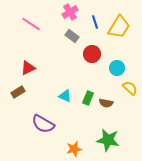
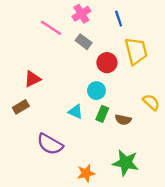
blue line: (95, 22) -> (119, 18), moved
pink line: (31, 24) -> (51, 28), moved
yellow trapezoid: (119, 27) -> (136, 51), moved, turned -45
cyan circle: (117, 68) -> (96, 91), moved

